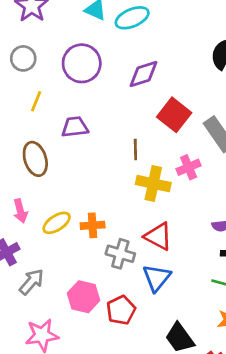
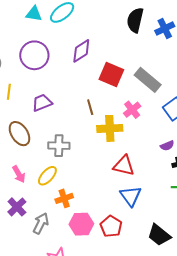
orange cross: (93, 225) -> (64, 198), moved
gray cross: (120, 254) -> (59, 146), moved

